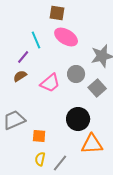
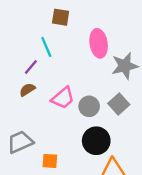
brown square: (57, 13) -> (61, 17), moved
pink ellipse: (66, 37) -> (99, 43), moved, turned 50
gray circle: (76, 74) -> (89, 106), moved

